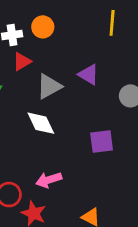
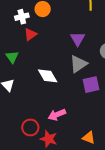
purple triangle: (89, 75) -> (78, 39), turned 35
gray triangle: (49, 86) -> (78, 64), moved

